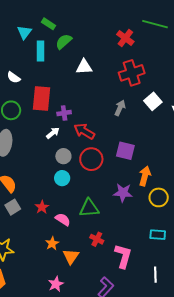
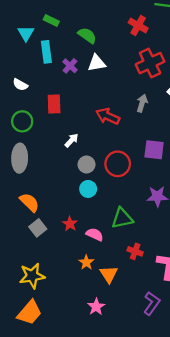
green semicircle: (64, 42) -> (87, 35), moved, turned 84
red rectangle: (41, 98) -> (54, 104), size x0.7
purple cross: (64, 113) -> (70, 66), moved, turned -32
red arrow: (84, 131) -> (108, 116), moved

